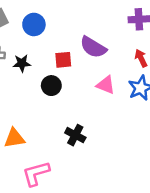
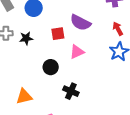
pink triangle: (106, 85) -> (77, 52), moved, turned -42
black circle: (51, 86) -> (51, 67), moved

